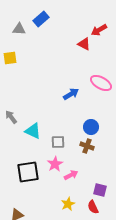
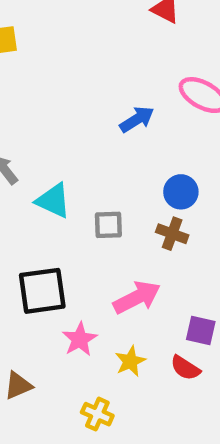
pink star: (55, 164) -> (80, 339), moved
pink arrow: (71, 175) -> (137, 297), size x1.5
red semicircle: (93, 207) -> (185, 368), turned -32

